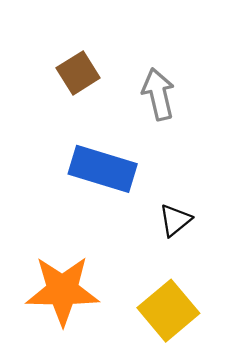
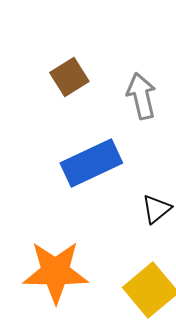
blue rectangle: (103, 169) -> (91, 163), turned -42

